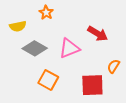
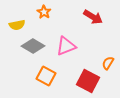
red arrow: (98, 34) -> (93, 17), moved
red square: (92, 85) -> (88, 81), turned 30

